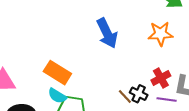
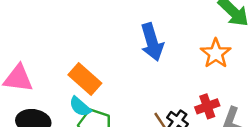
orange star: (160, 34) -> (216, 53), turned 30

